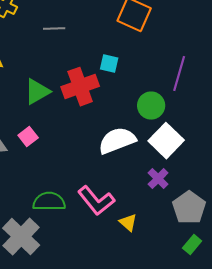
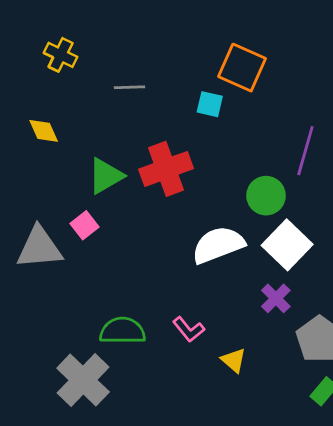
cyan square: (109, 64) -> (210, 104), moved
pink square: (28, 137) -> (84, 225), moved
pink L-shape: (96, 201) -> (189, 329), size x0.6

